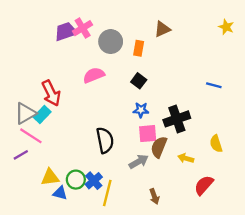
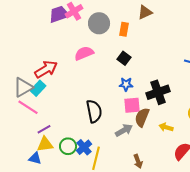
red arrow: (51, 93) -> (46, 69), turned -95
purple line: (21, 155) -> (44, 129), moved
blue triangle: (60, 193) -> (35, 158), moved

